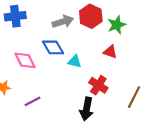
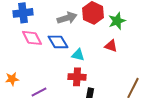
pink diamond: (25, 60) -> (32, 38), moved
red cross: (98, 85) -> (77, 77), moved, turned -30

